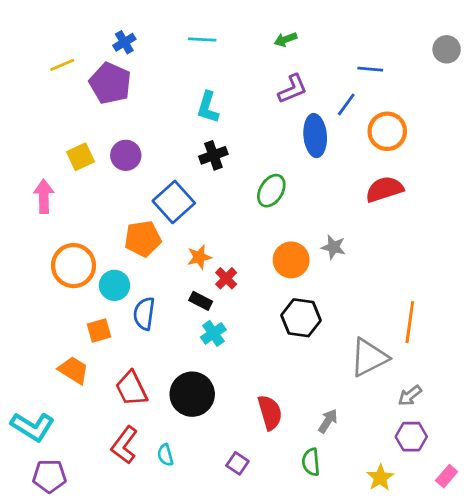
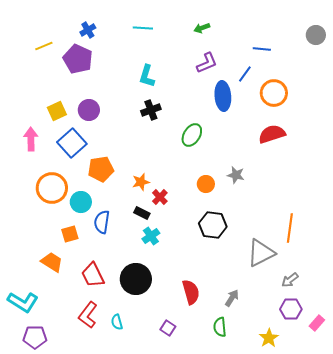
blue square: (174, 202) -> (72, 143), moved
orange circle: (291, 260) -> (206, 184), size x0.7
pink rectangle: (447, 476) -> (317, 323), moved

